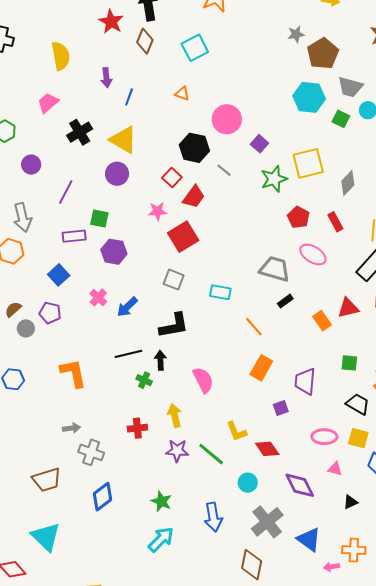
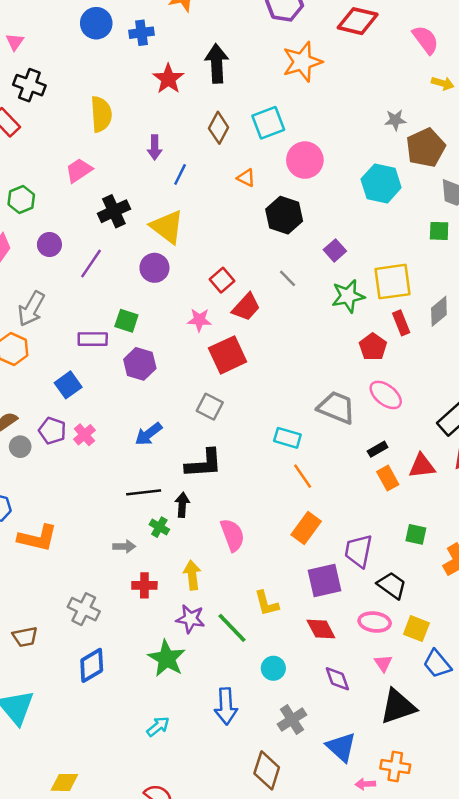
brown diamond: (145, 41) -> (219, 128), moved
cyan hexagon: (309, 97) -> (381, 183), moved
pink circle: (227, 119) -> (305, 160), moved
green square: (341, 119) -> (439, 231), turned -30
black hexagon: (194, 148) -> (284, 215), moved
purple line: (66, 192) -> (91, 264), moved
gray arrow: (22, 217) -> (31, 309), turned 36
red rectangle: (335, 222) -> (401, 323), moved
cyan rectangle: (220, 292) -> (287, 438), moved
pink cross: (98, 297) -> (84, 435), moved
black rectangle: (285, 301) -> (378, 449), moved
orange L-shape: (73, 373) -> (37, 538), moved, turned 108
black trapezoid: (358, 404) -> (392, 585), moved
purple square: (281, 408) -> (325, 581), size x1.8
gray arrow: (71, 428) -> (124, 546), moved
red diamond: (267, 449) -> (321, 629), moved
pink triangle: (335, 469) -> (383, 663), turned 35
brown trapezoid: (47, 480) -> (25, 637), size x0.7
purple diamond: (300, 485) -> (337, 679), size x0.7
green star: (161, 501) -> (167, 658), moved, size x1.4
black triangle: (350, 502) -> (398, 707), size x2.0
gray cross: (267, 522) -> (292, 720), size x0.7
cyan arrow: (161, 539) -> (158, 726), size x0.7

